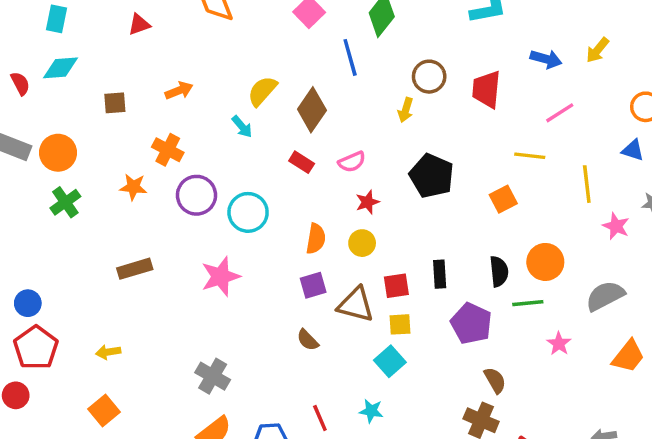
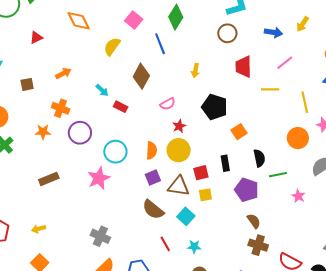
brown circle: (429, 77) -> (227, 33), moved
red trapezoid: (486, 89) -> (244, 67), moved
yellow semicircle: (262, 91) -> (112, 46), moved
red rectangle: (302, 162) -> (121, 107), moved
orange square: (503, 199) -> (239, 132), moved
cyan circle: (248, 212) -> (115, 152), moved
yellow circle: (362, 243) -> (179, 150), size x1.5
orange circle: (545, 262) -> (298, 138), moved
brown semicircle: (308, 340) -> (153, 210), size x1.6
cyan square: (390, 361) -> (186, 216), moved
brown semicircle: (495, 380) -> (254, 221), moved
red line: (320, 418) -> (165, 244), moved

